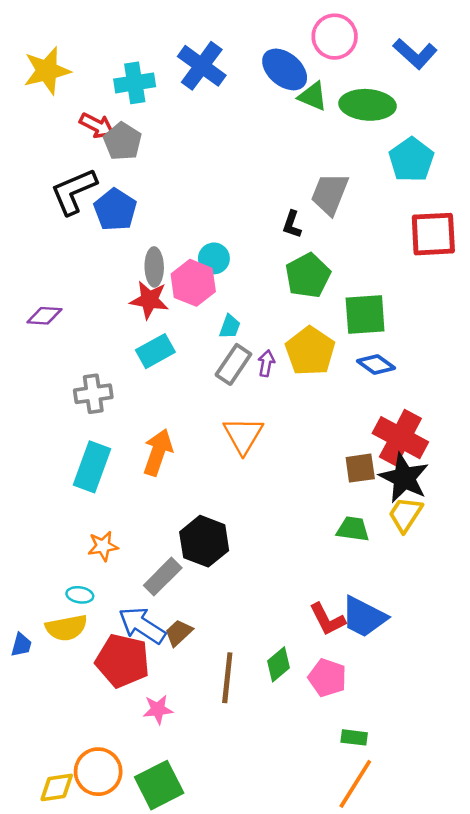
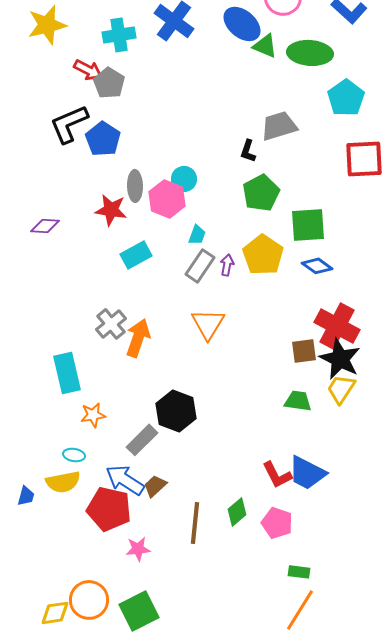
gray trapezoid: (330, 194) -> (279, 126), turned 51
red star: (149, 300) -> (111, 210), moved
gray cross: (93, 394) -> (111, 324), moved, turned -32
cyan rectangle: (92, 467) -> (67, 373), moved, turned -33

